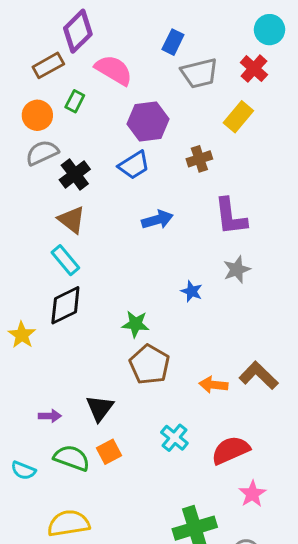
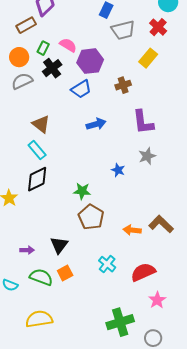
pink semicircle: (114, 70) -> (68, 45), moved, size x0.7
black cross: (75, 174) -> (52, 68), moved

